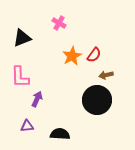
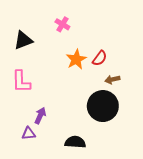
purple arrow: (37, 99) -> (40, 116), moved
black semicircle: (60, 134) -> (75, 142), moved

